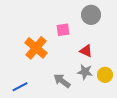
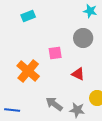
gray star: (85, 72) -> (77, 110), moved
blue line: (20, 87) -> (12, 110), turned 35

